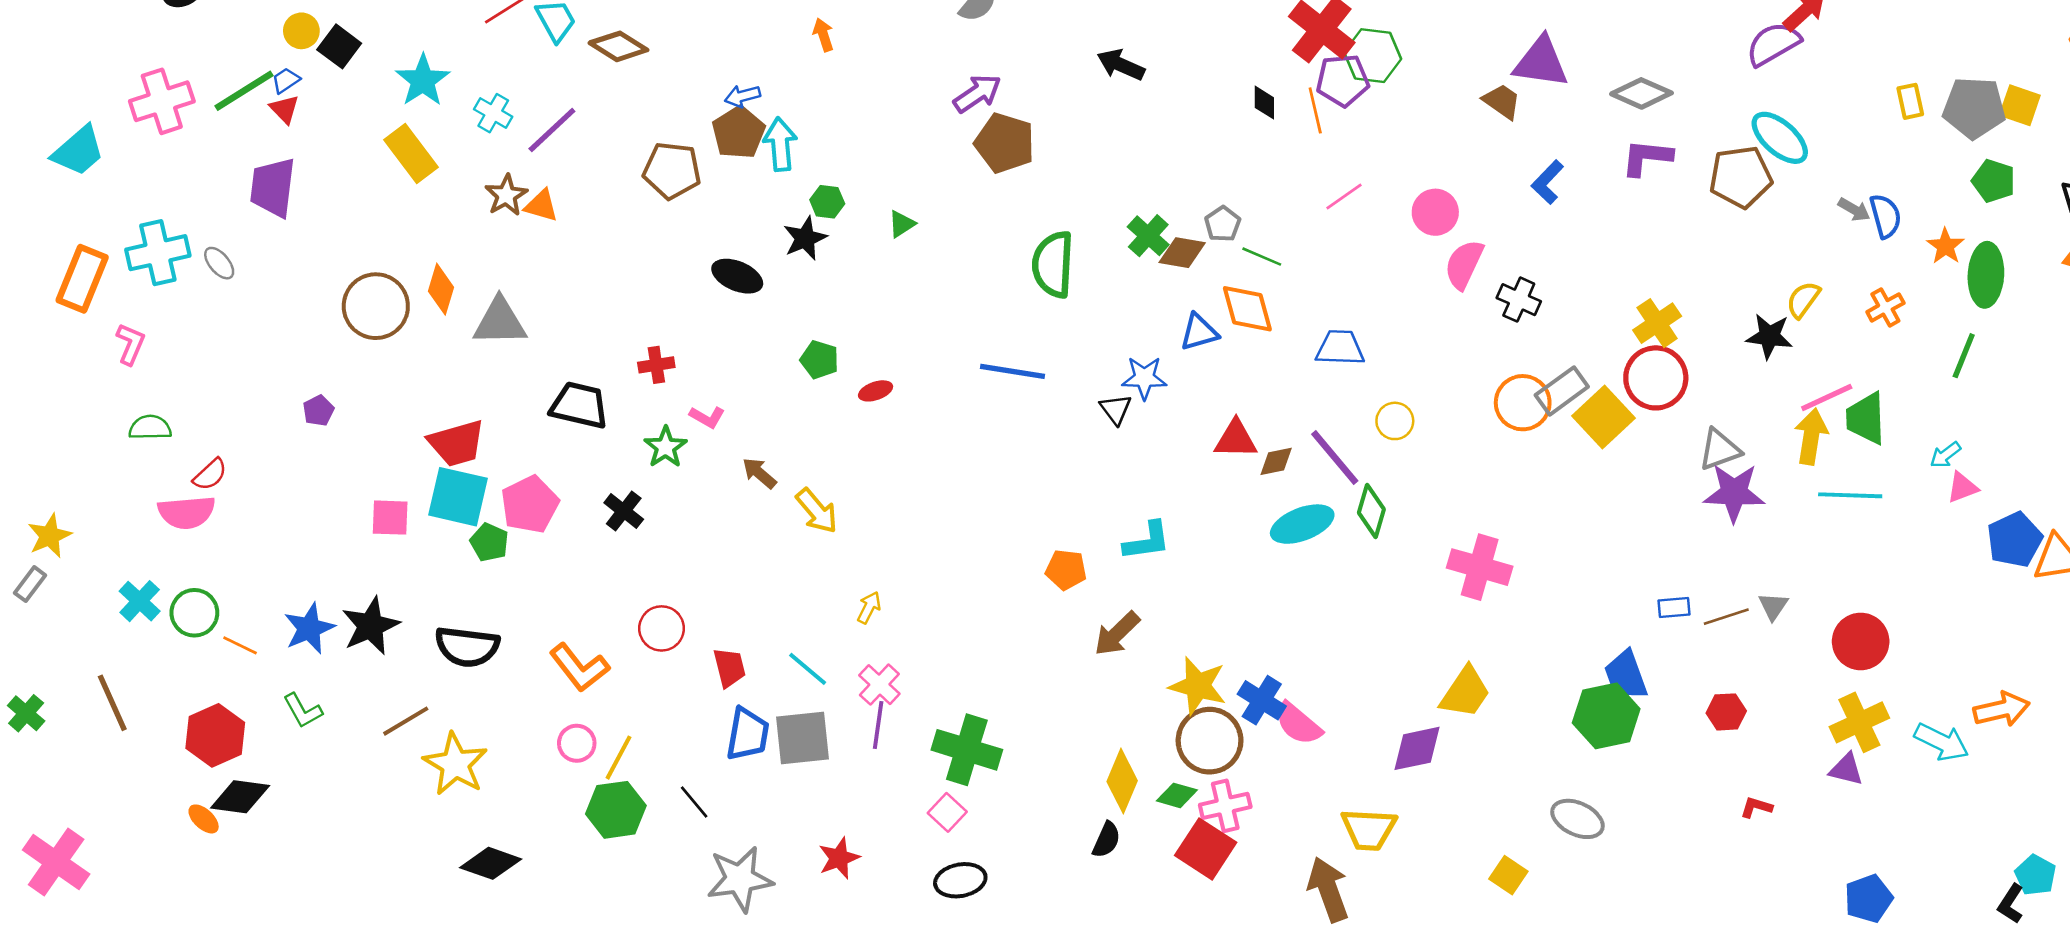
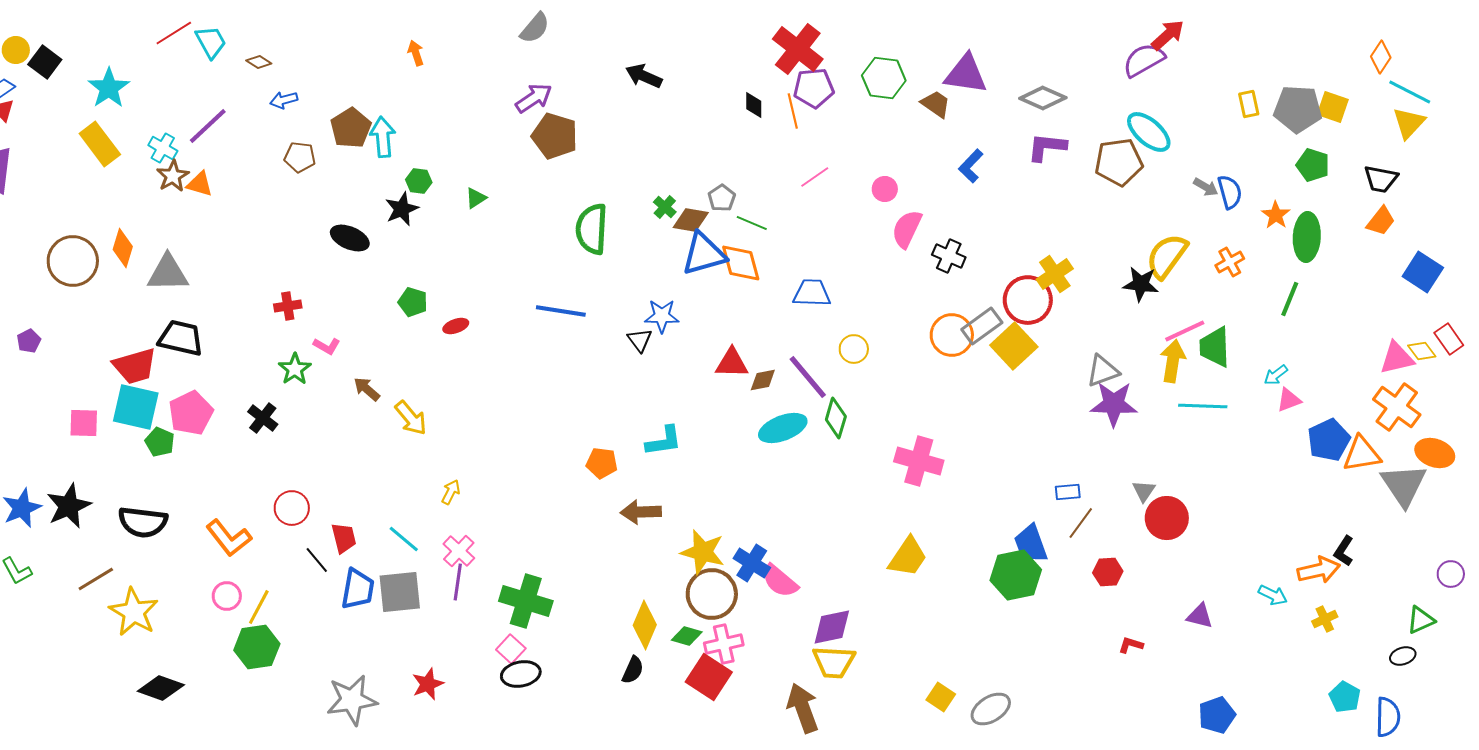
brown diamond: (618, 46) -> (259, 62), size x0.6
green hexagon: (1373, 56) -> (884, 78), moved
blue arrow: (742, 96) -> (284, 100), moved
cyan cross: (493, 113) -> (163, 148), moved
brown pentagon: (672, 170) -> (300, 157), size x0.7
pink circle: (1435, 212) -> (885, 189), size x0.7
green cross: (1148, 236) -> (665, 207), size x0.7
yellow semicircle: (1803, 300) -> (1167, 256), size x1.6
blue triangle: (1199, 332) -> (704, 254), moved, size x1.5
red circle: (1656, 378) -> (1028, 300), moved
black trapezoid: (579, 405) -> (181, 338), moved
brown line: (1726, 617) -> (1081, 523), moved, turned -36
brown arrow: (1117, 634) -> (641, 512), turned 42
red circle: (1861, 641) -> (1167, 518), moved
yellow cross: (1859, 722) -> (1325, 619), moved, size x0.6
cyan arrow: (1942, 742) -> (1273, 595), size x0.7
purple diamond: (1417, 748) -> (832, 627), moved
black line: (694, 802) -> (317, 560), moved
gray ellipse: (1577, 819) -> (991, 709), moved, turned -57
black ellipse: (960, 880) -> (521, 674), moved
black L-shape: (2011, 904) -> (1344, 551), moved

